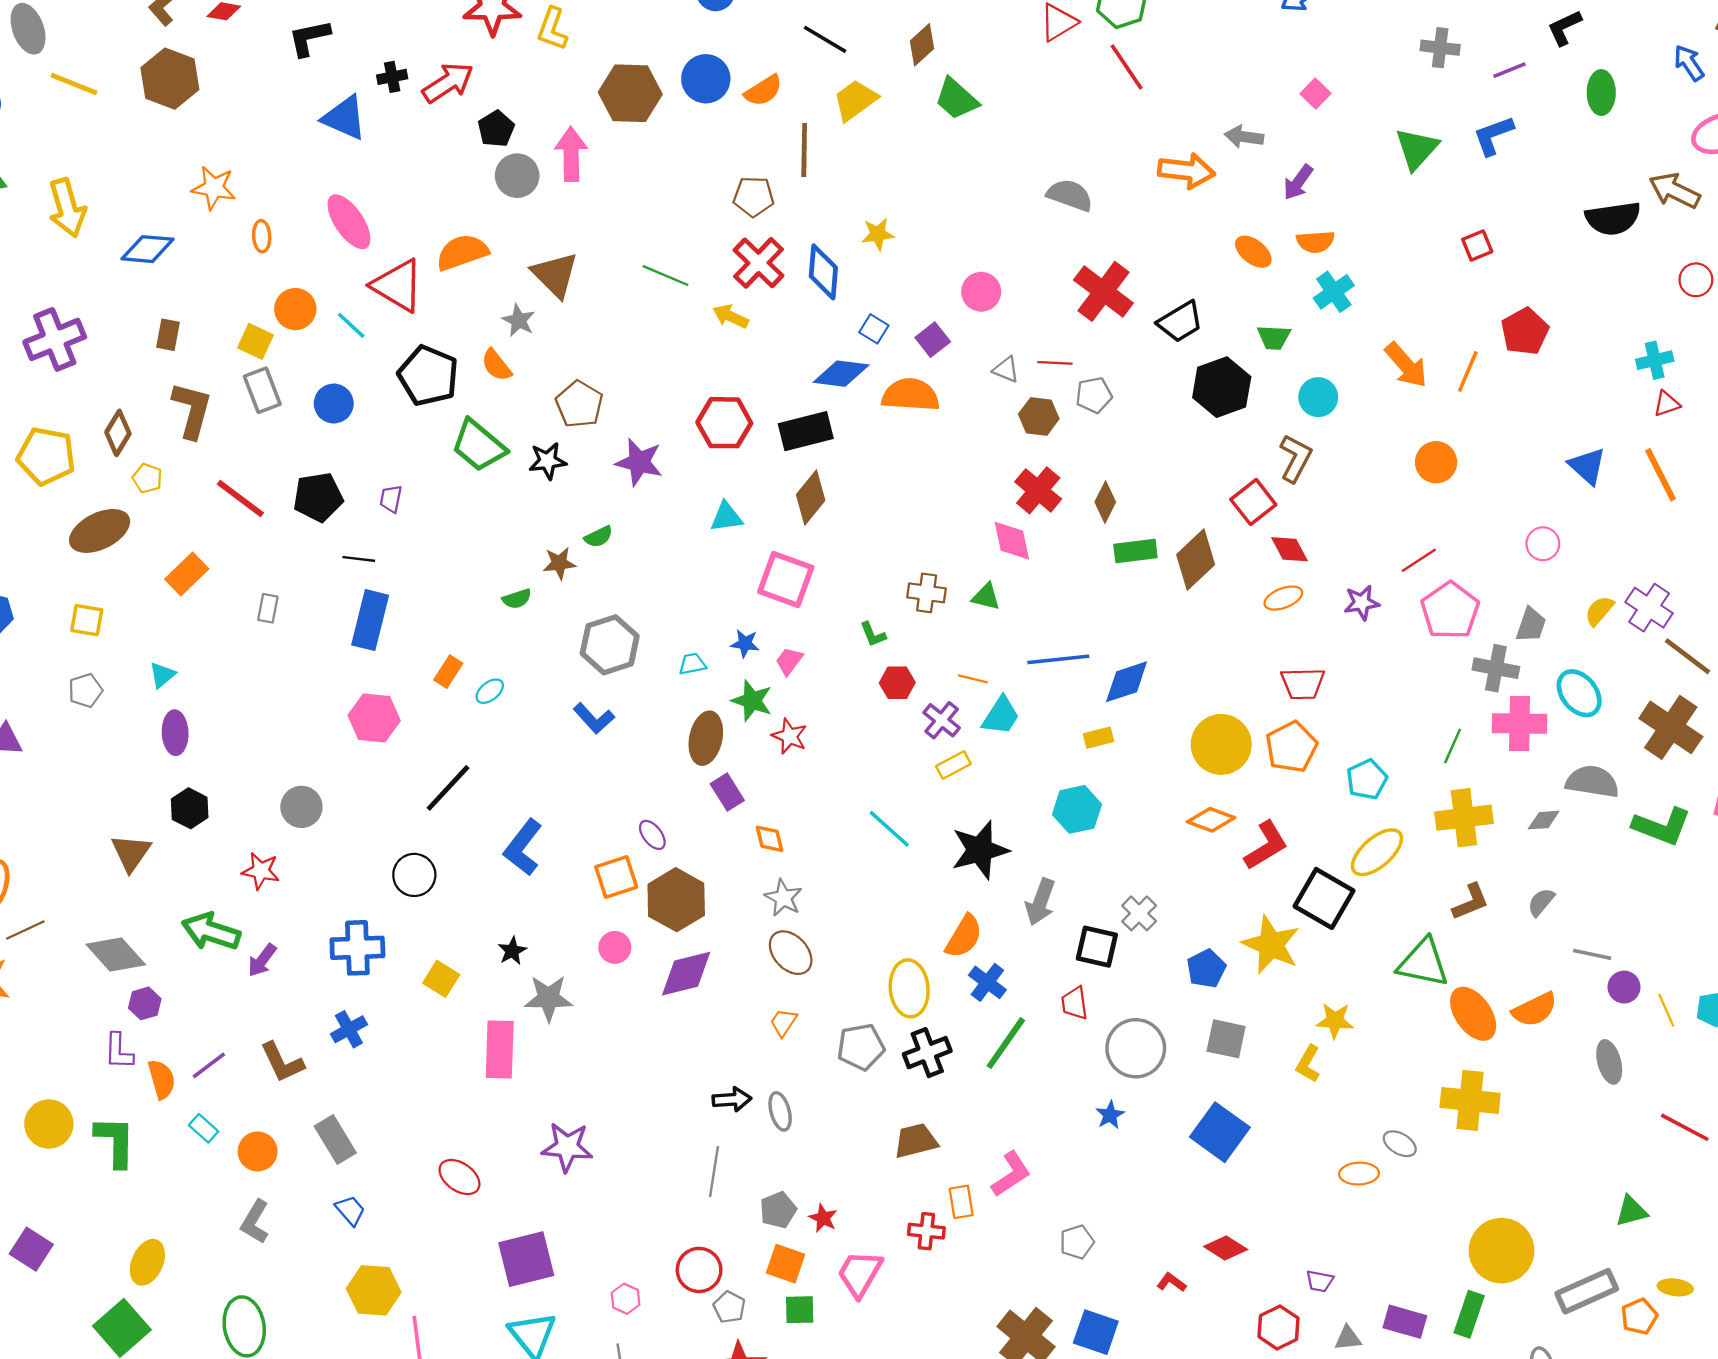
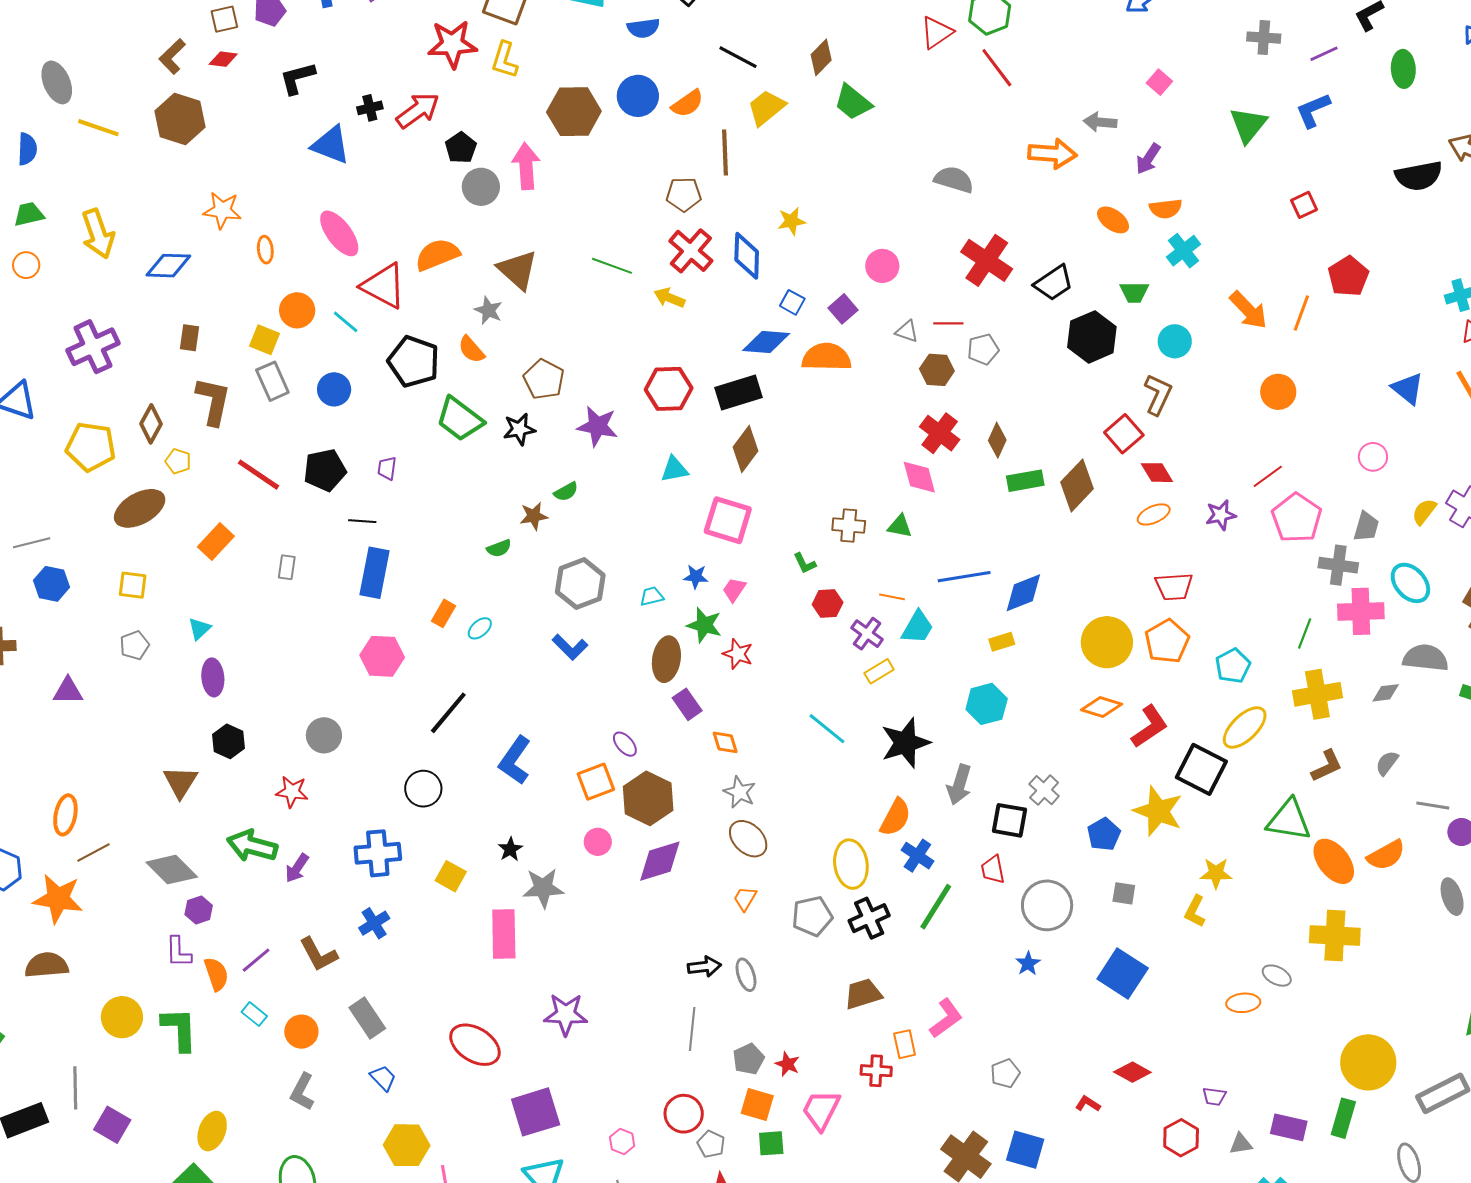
gray square: (1226, 1039) -> (1124, 893), size x0.7
red ellipse: (459, 1177) -> (475, 1045), size x1.4

